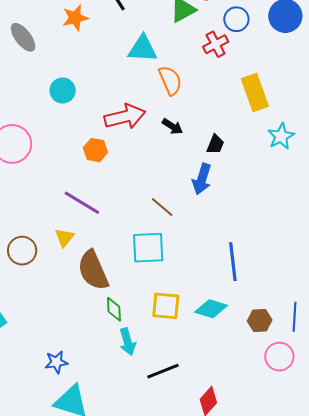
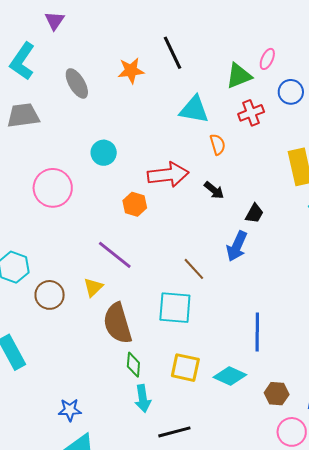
red cross: (216, 44) -> (251, 113), moved
orange semicircle: (170, 80) -> (218, 144), size x0.7
cyan circle: (63, 90) -> (104, 153), moved

